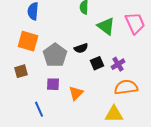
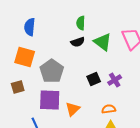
black semicircle: (81, 48) -> (78, 42), moved
purple square: (53, 84) -> (50, 100), size x1.6
orange semicircle: (126, 87) -> (109, 109), moved, size x0.6

